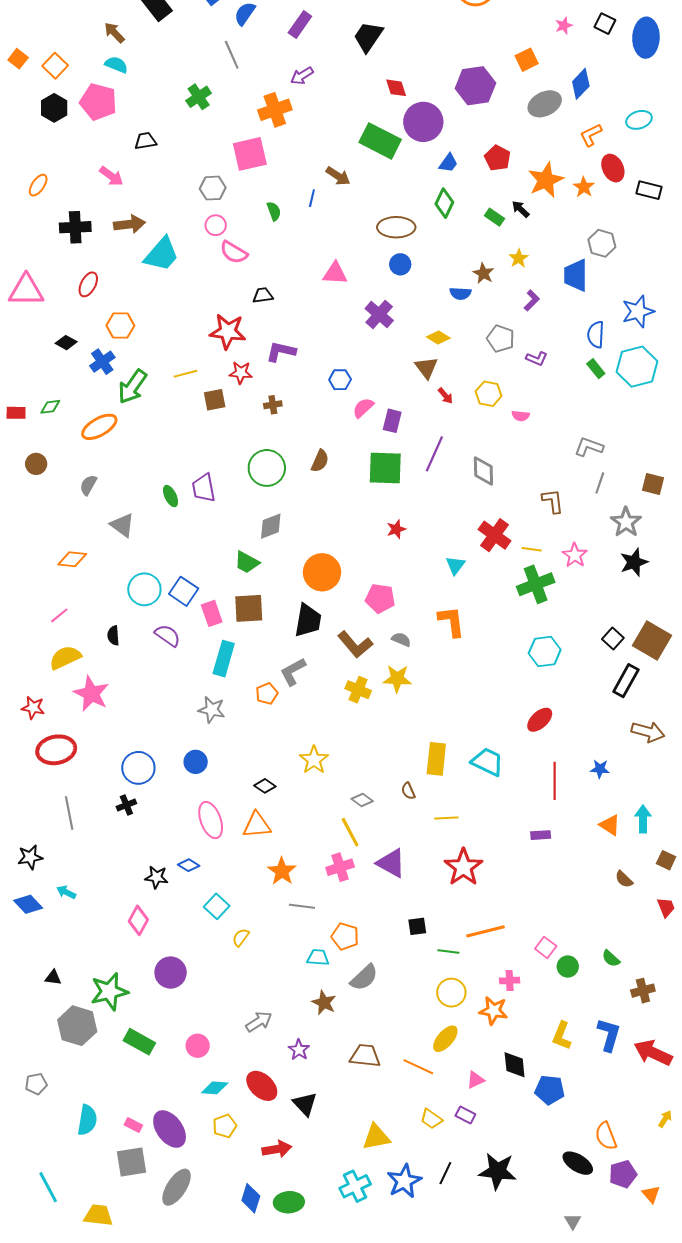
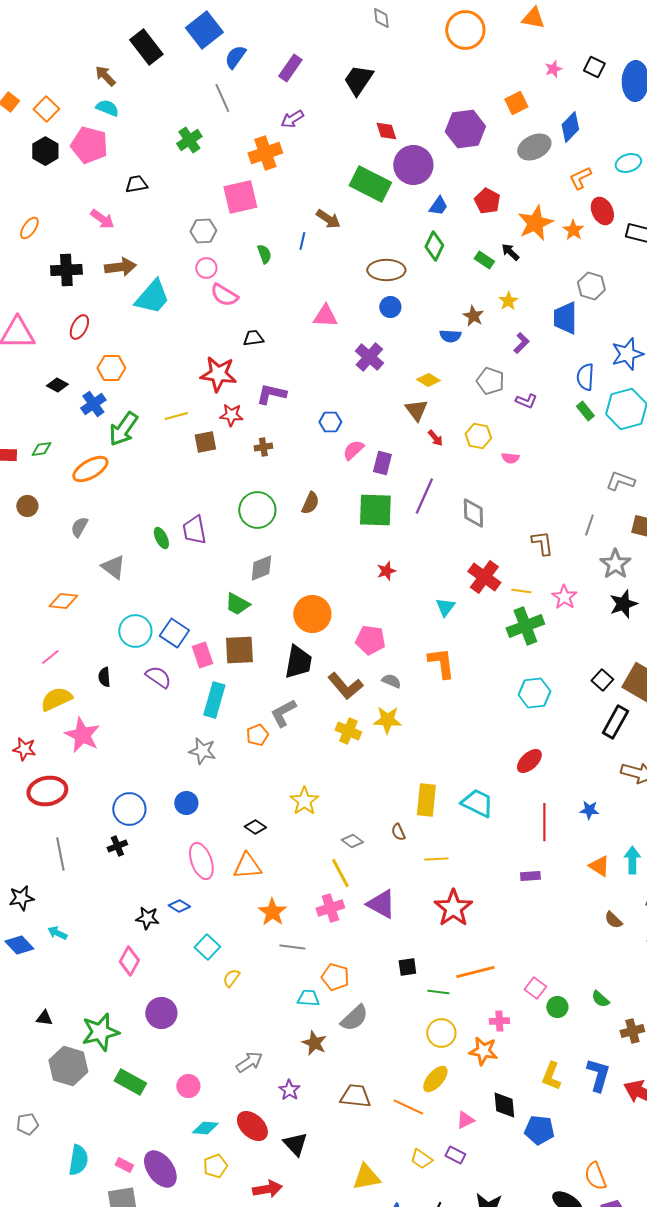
gray L-shape: (589, 447) -> (620, 481), moved

